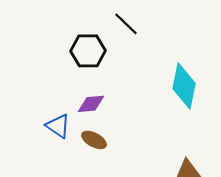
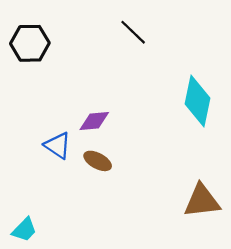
black hexagon: (88, 51) -> (30, 43), moved

